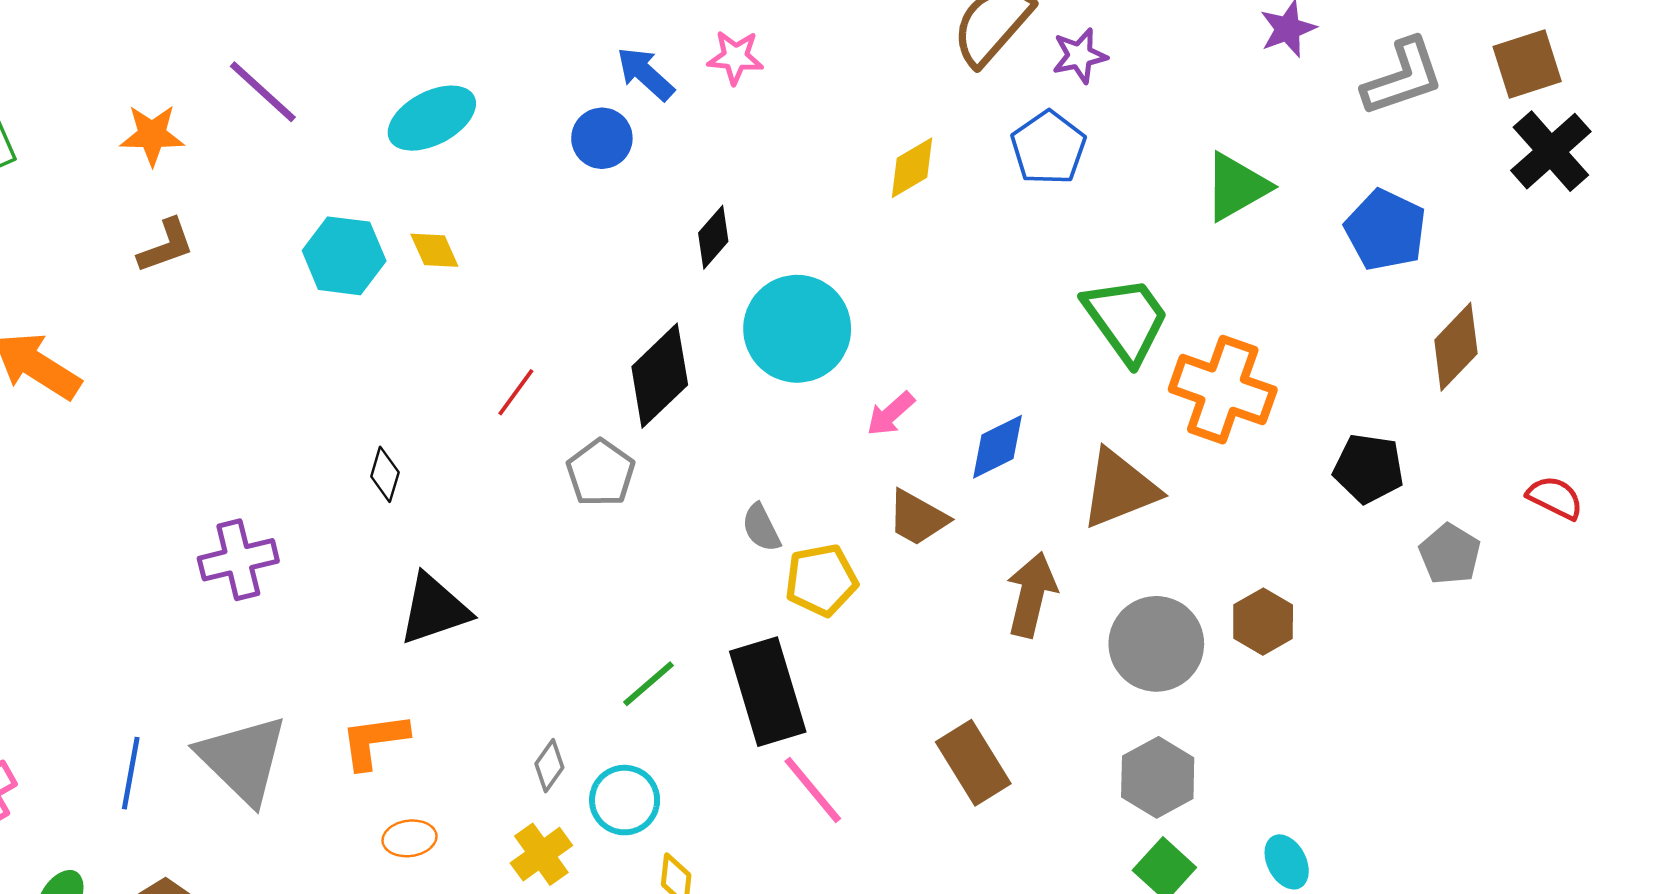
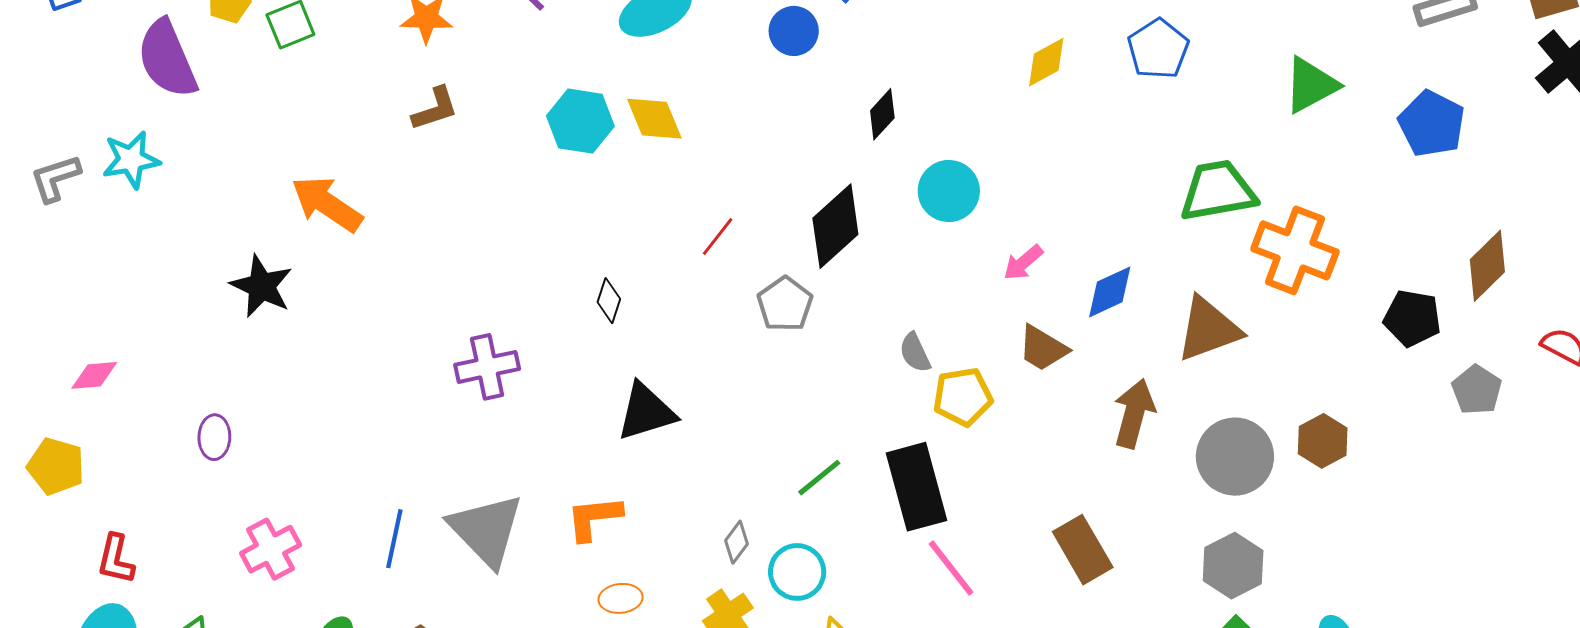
yellow diamond: (434, 250) -> (654, 119), size x1.4
green trapezoid: (1126, 319) -> (1218, 191), turned -66
cyan circle: (797, 329) -> (949, 191), size x0.7
brown diamond: (1456, 347) -> (1487, 266), moved

